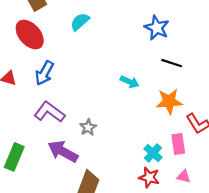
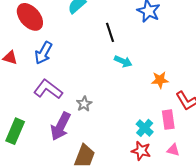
black line: (172, 63) -> (110, 32), moved, turned 54
orange star: (169, 101) -> (160, 80), size x0.7
purple arrow: (63, 151) -> (61, 126), turned -92

